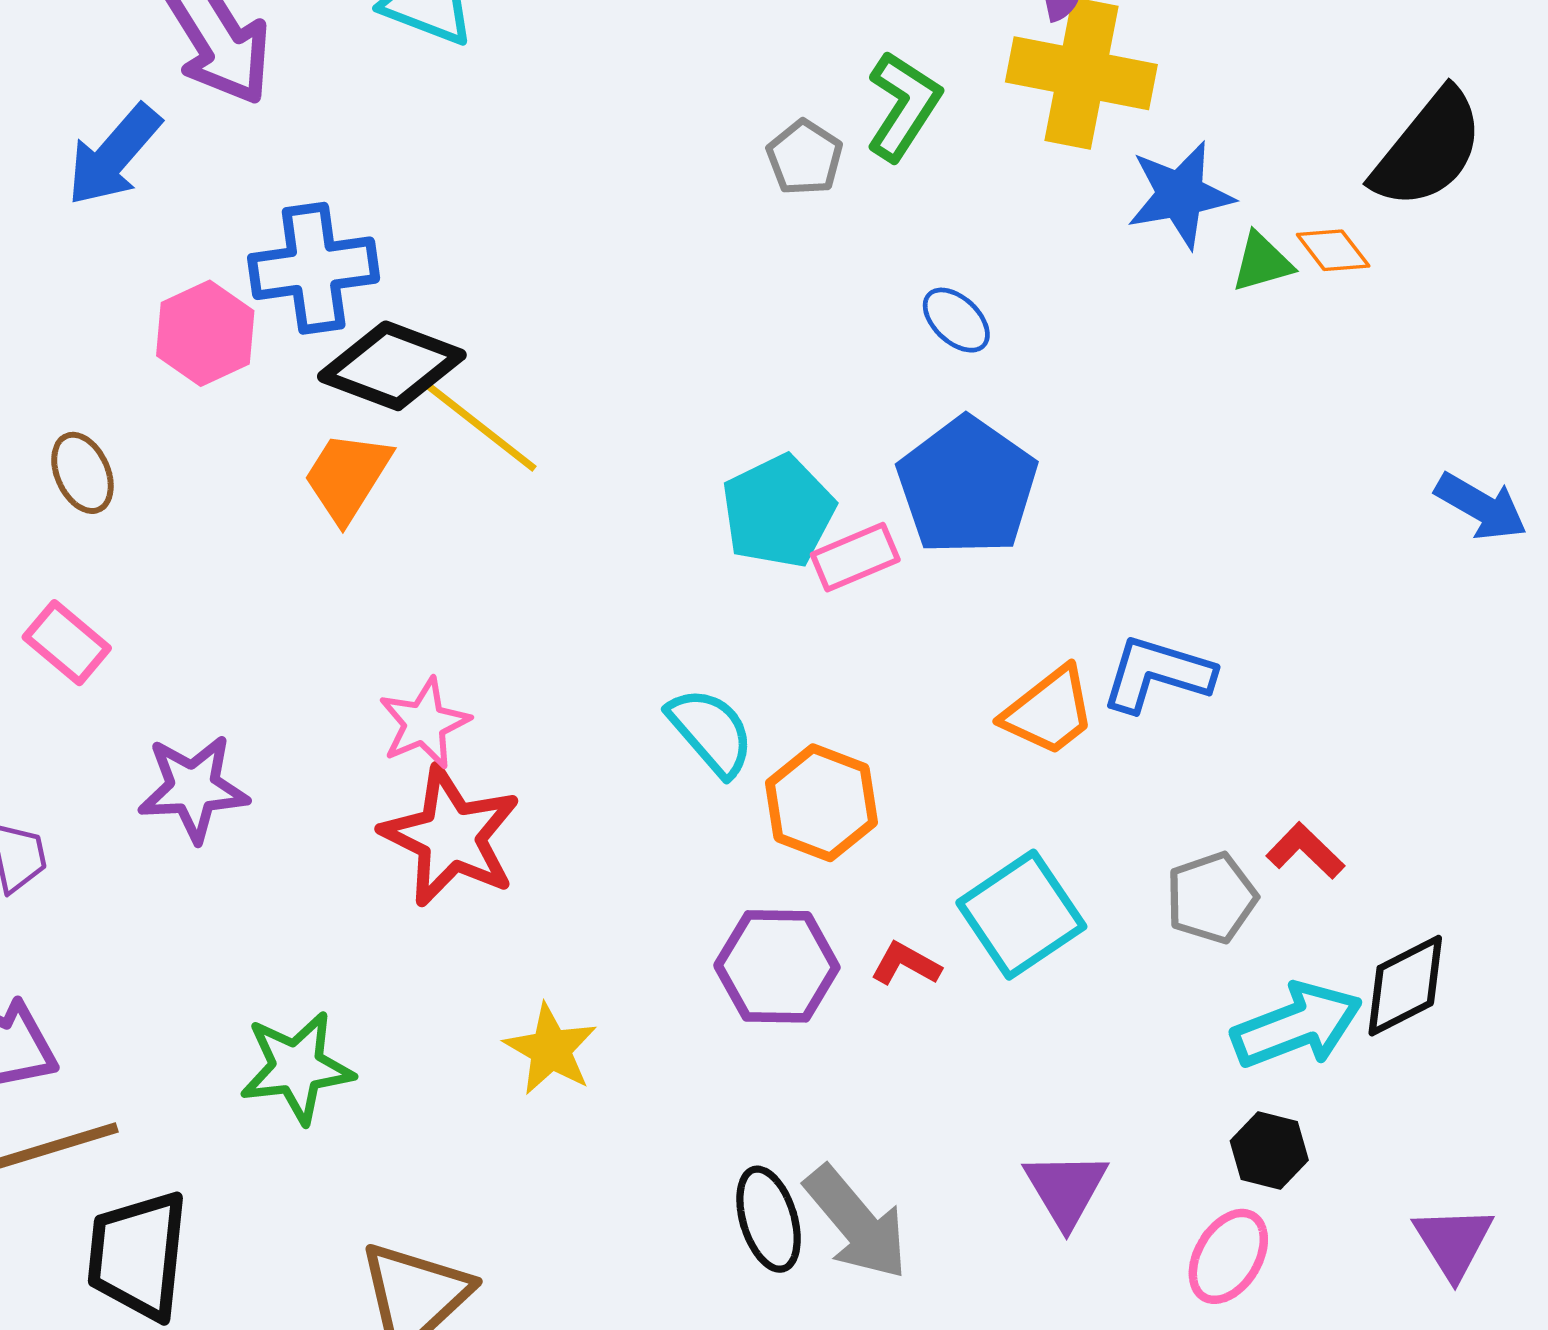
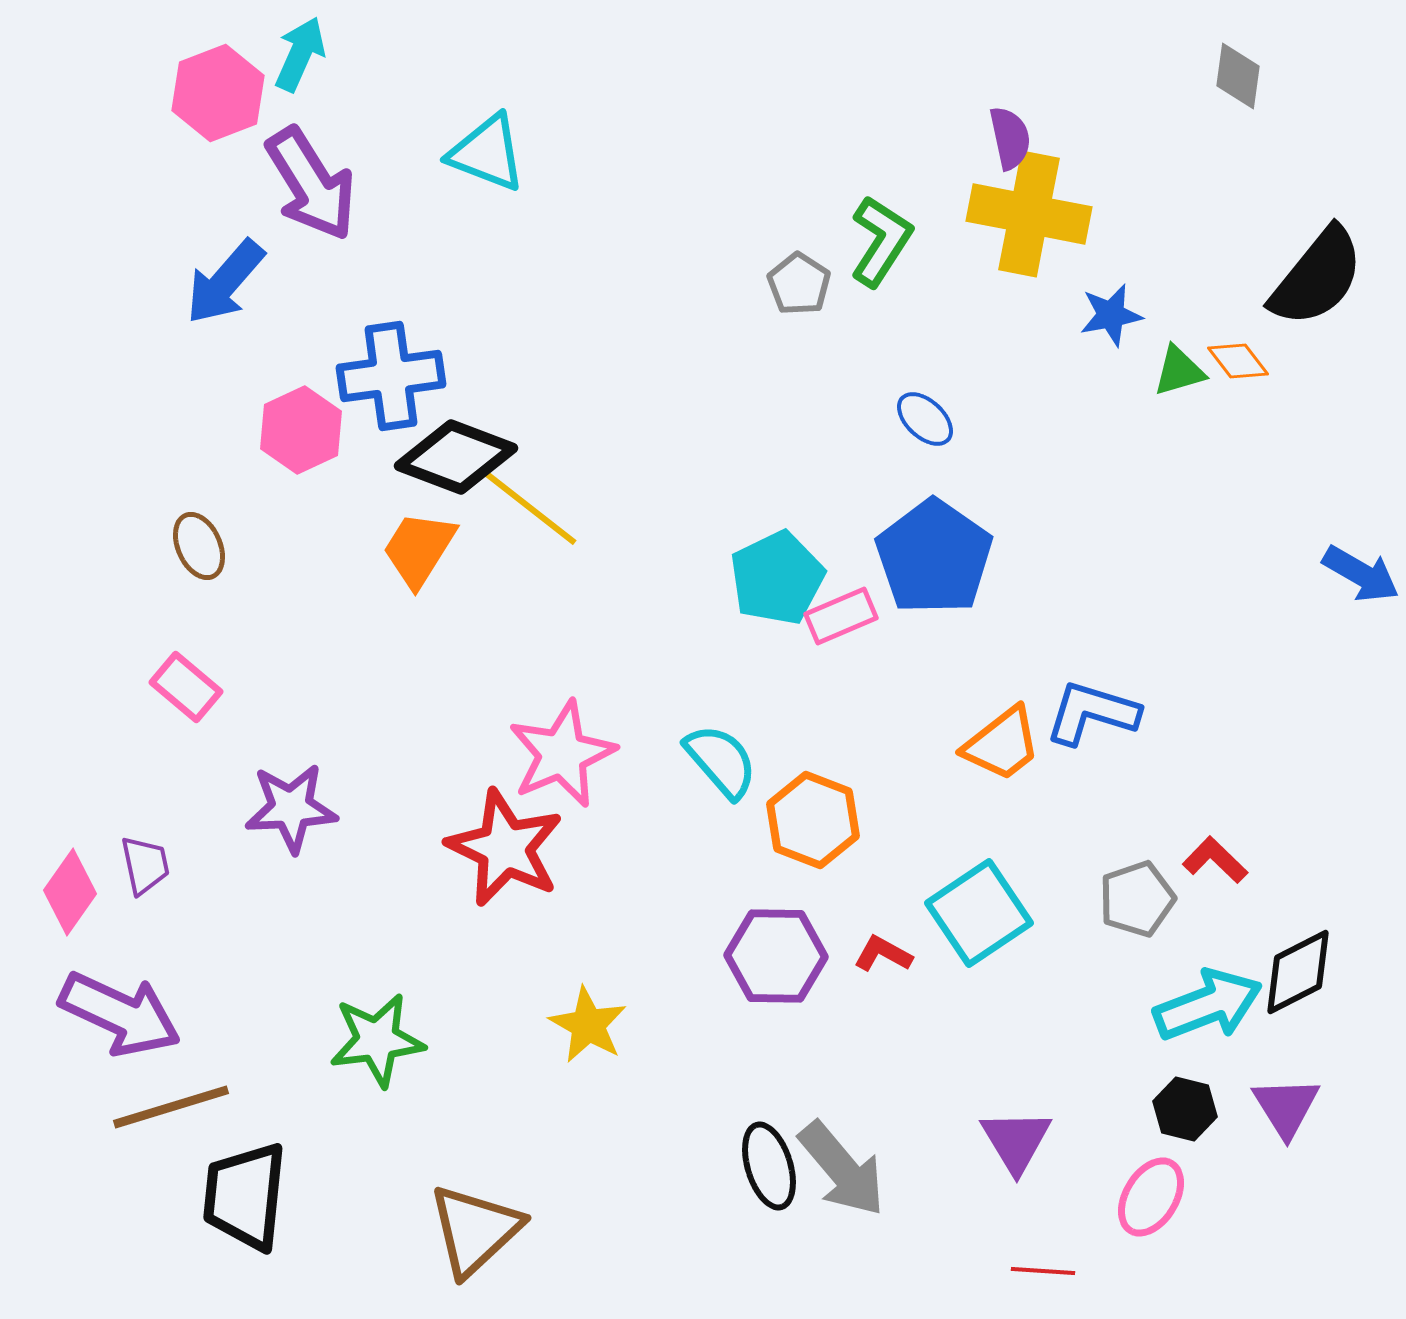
blue star: (1180, 195) -> (1111, 315), size x0.7
pink star: (424, 723) -> (562, 754), moved, size x1.4
purple triangle: (1453, 1242) -> (1286, 1107), moved

